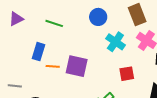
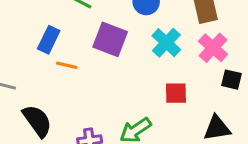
purple square: (77, 66) -> (110, 39), moved

